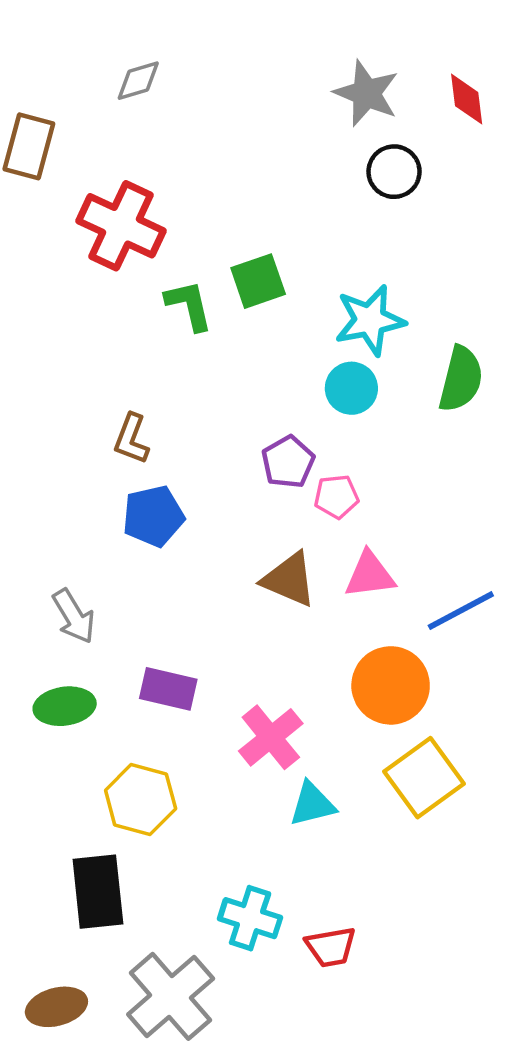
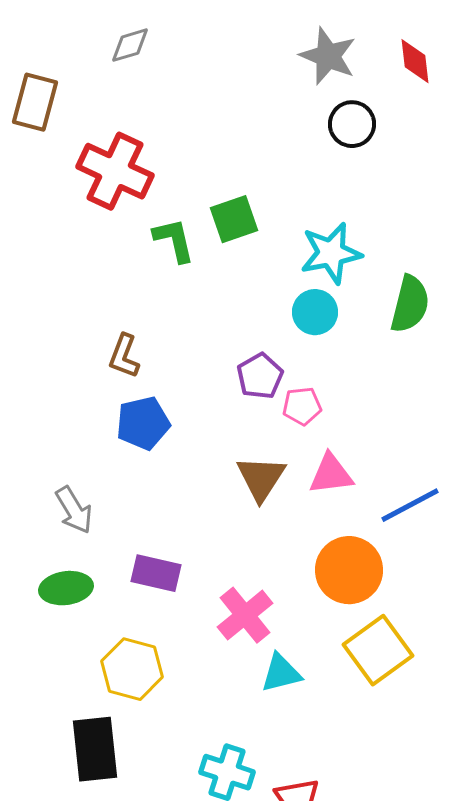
brown triangle: (289, 579) -> (261, 478), turned 40

